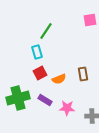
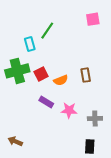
cyan rectangle: (37, 52) -> (30, 44), moved
green cross: (18, 98) -> (17, 71), moved

